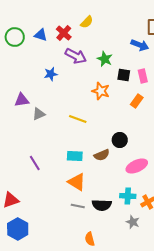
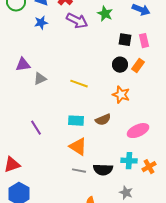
green star: (105, 59) -> (105, 14), moved
blue star: (51, 74) -> (41, 23), moved
orange star: (101, 91) -> (121, 95), moved
black circle: (120, 140) -> (120, 65), moved
gray star: (133, 222) -> (126, 193), moved

